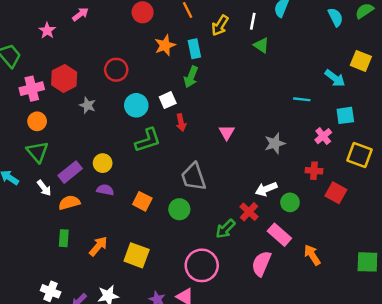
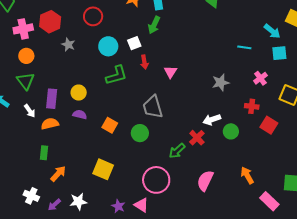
cyan square: (345, 115) -> (279, 53), moved
pink triangle: (227, 132) -> (170, 72), moved
purple rectangle: (70, 172) -> (52, 99), turned -48
pink rectangle: (279, 235) -> (269, 201), moved
orange arrow: (98, 246) -> (58, 174), moved

